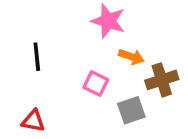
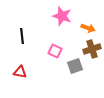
orange arrow: (131, 57) -> (88, 28), moved

